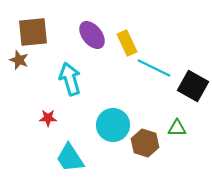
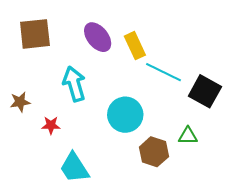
brown star: (19, 60) -> (20, 102), moved, turned -30
cyan circle: (113, 125) -> (125, 115), moved

